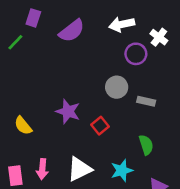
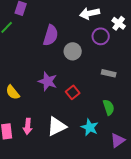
purple semicircle: (72, 31) -> (51, 35), moved, turned -35
gray circle: (117, 87) -> (73, 51), moved
cyan star: (122, 170) -> (90, 127), turned -30

